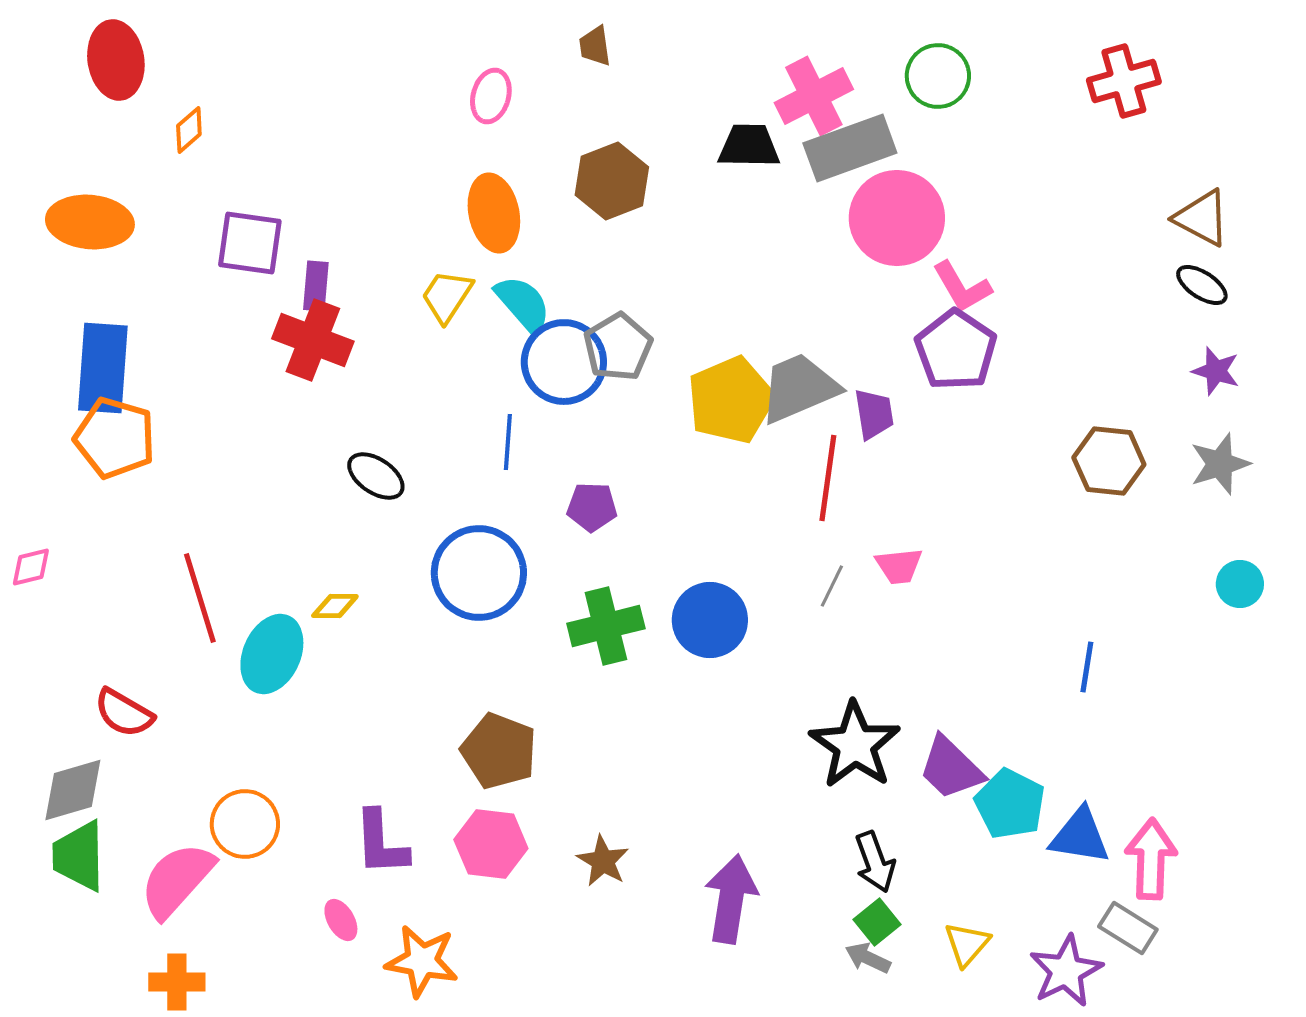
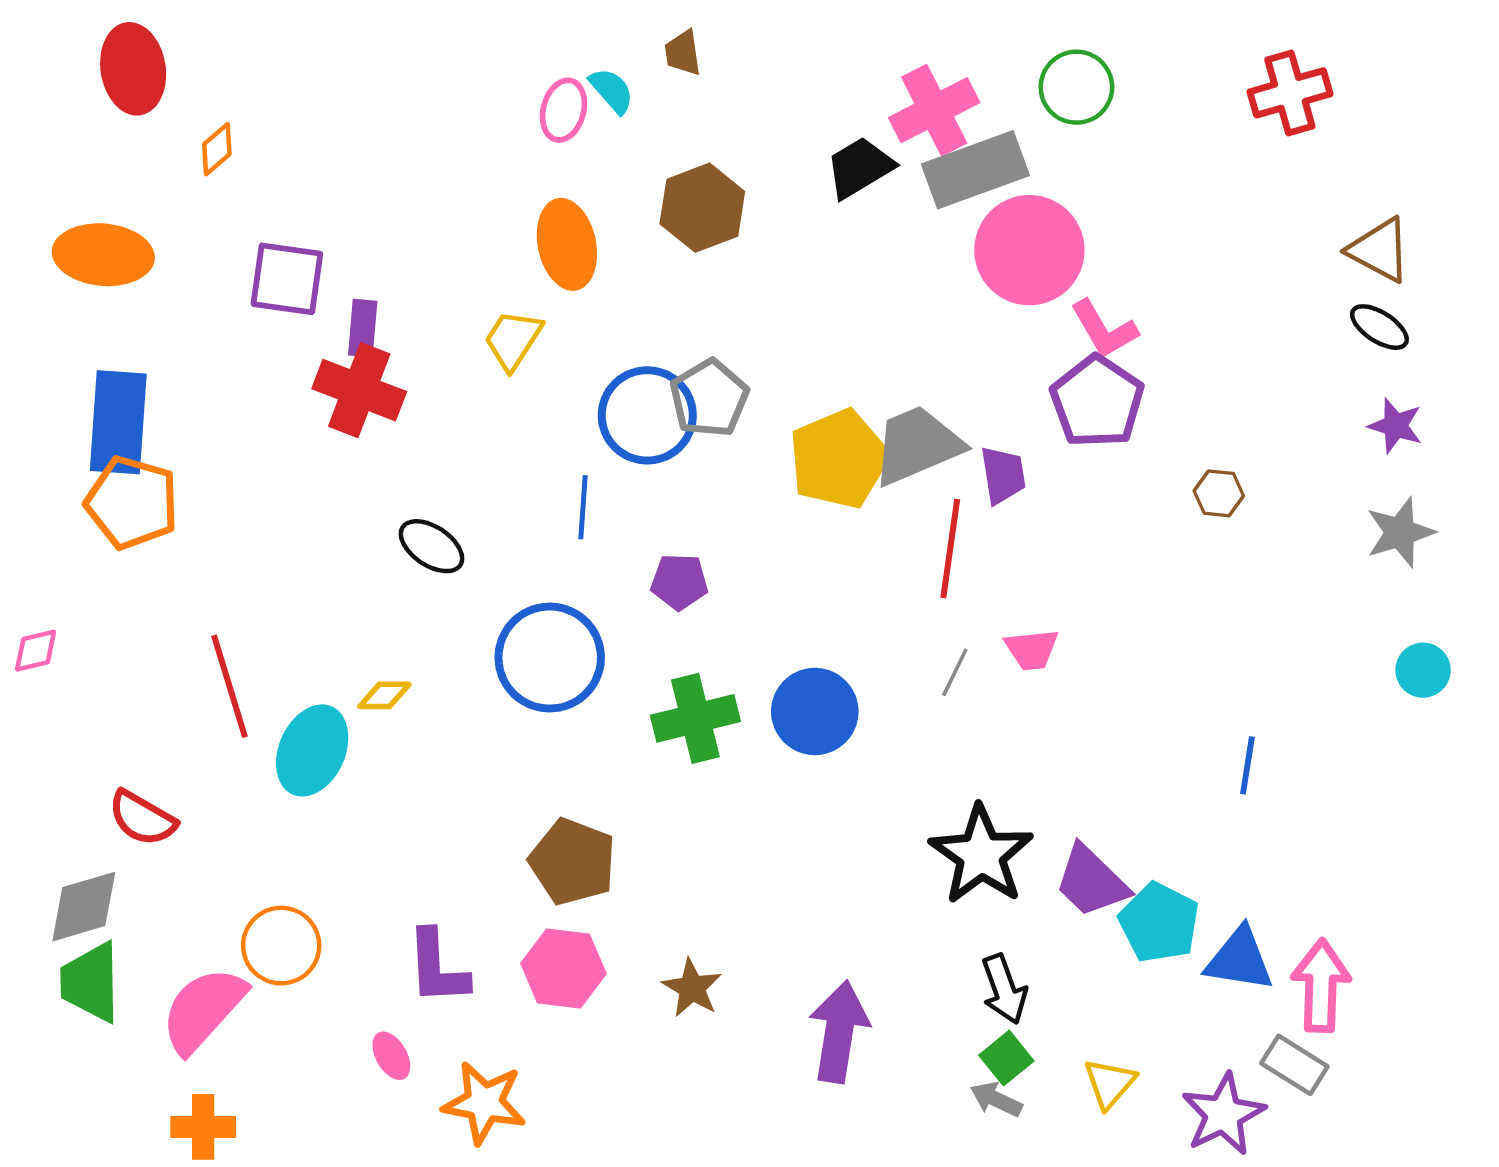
black trapezoid: (749, 146) -> (860, 167), turned -32
cyan semicircle: (523, 304) -> (612, 91), moved, size x0.7
brown hexagon: (1109, 461) -> (1219, 493), moved, size x0.6

